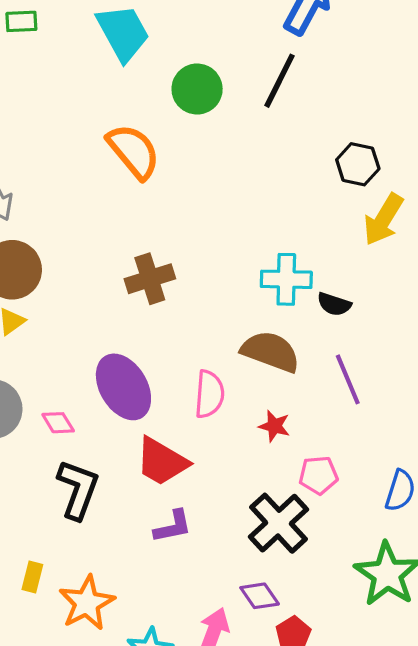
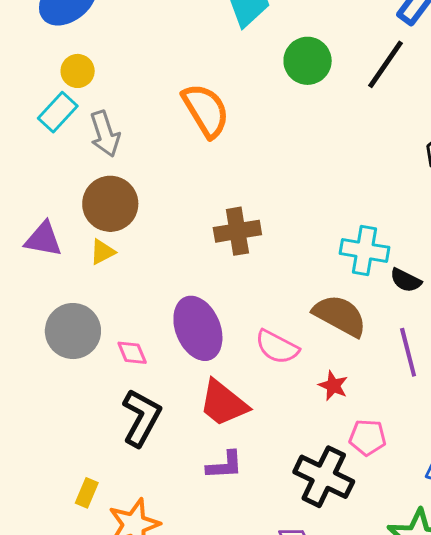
orange semicircle: (134, 151) -> (206, 110), moved
pink semicircle: (209, 394) -> (277, 347), turned 105
black cross: (279, 523) -> (324, 477), turned -30

